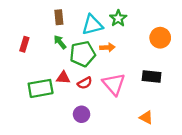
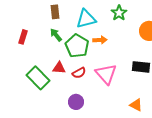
green star: (118, 18) -> (119, 13), moved
green pentagon: (83, 54) -> (77, 46), turned -30
green rectangle: (41, 88) -> (38, 78), turned 55

